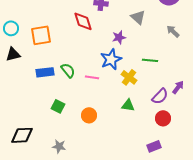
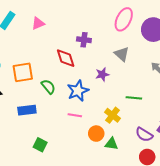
blue star: (111, 59) -> (78, 91), moved
green semicircle: (68, 70) -> (48, 87), moved
purple semicircle: (160, 96) -> (144, 135), turned 78
orange circle: (89, 115) -> (96, 134), moved

